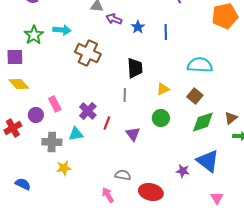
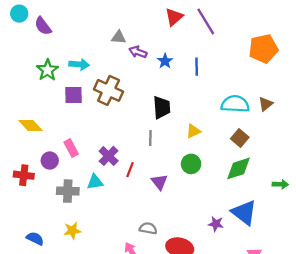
purple square: (15, 57) -> (73, 95), moved
brown square: (195, 96) -> (240, 138), moved
brown triangle: (231, 118) -> (266, 104), moved
red cross: (13, 128) -> (24, 175), turned 36
yellow star: (64, 168) -> (72, 231), moved

